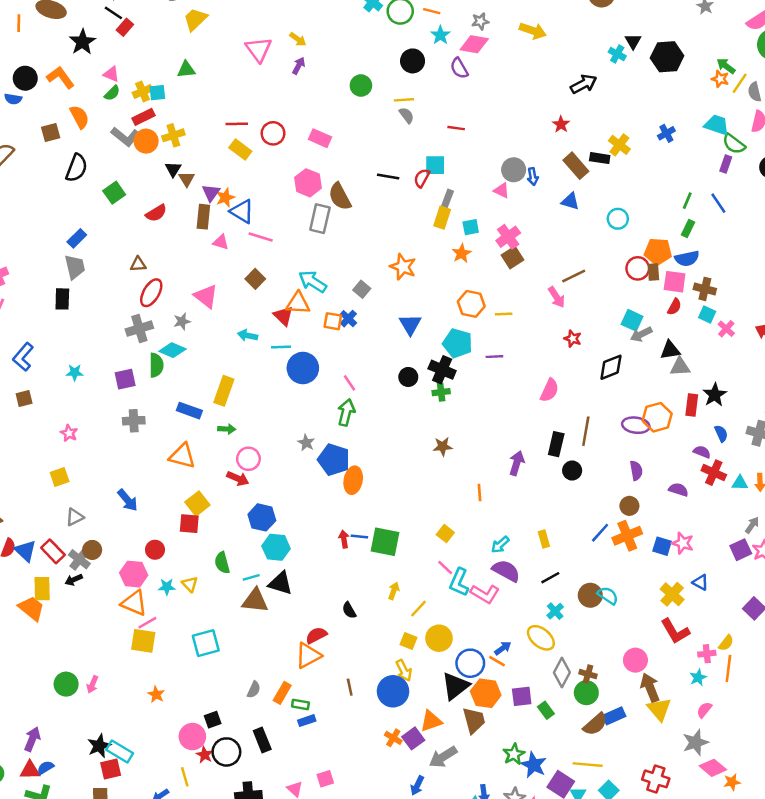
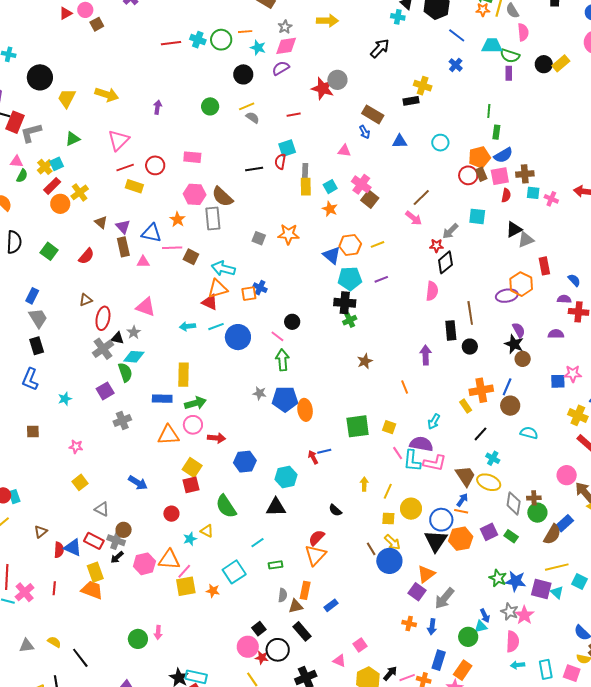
red rectangle: (125, 27) -> (15, 122), size x1.5
yellow arrow: (298, 39) -> (107, 95), moved, size x1.6
pink triangle: (258, 49) -> (118, 140), moved, turned 40
purple semicircle: (459, 68) -> (281, 68), turned 108
red star: (561, 124) -> (323, 88), moved, size x1.6
gray L-shape: (125, 137) -> (31, 133), moved, turned 145
brown rectangle: (576, 166) -> (373, 114), moved
black triangle: (173, 169) -> (117, 338), moved, turned -32
gray circle: (514, 170) -> (337, 80), moved
orange star: (225, 197) -> (178, 219), moved
blue line: (718, 203) -> (457, 35), moved
brown square: (255, 279) -> (191, 257), moved
gray square: (362, 289) -> (259, 238), moved
blue triangle: (410, 324) -> (332, 255), moved
gray arrow: (641, 334) -> (450, 231), moved
blue L-shape: (23, 357) -> (30, 379), moved
black diamond: (611, 367) -> (445, 262), moved
black circle: (408, 377) -> (292, 322), moved
black star: (715, 395) -> (514, 344), moved
brown square: (24, 399) -> (33, 432), turned 32
green arrow: (227, 429) -> (195, 403), size x1.5
pink circle: (248, 459) -> (193, 425), moved
gray triangle: (75, 517) -> (102, 509), turned -49
orange cross: (627, 536) -> (481, 390), moved, turned 30
green square: (385, 542) -> (358, 426), moved
cyan hexagon: (276, 547) -> (286, 477), moved
green semicircle: (222, 563) -> (226, 506), size x1.4
pink line: (445, 567) -> (398, 453), turned 32
purple semicircle: (506, 571) -> (421, 444), moved
pink hexagon: (134, 574) -> (144, 564), moved
cyan line: (251, 577) -> (258, 543), moved
brown circle: (590, 595) -> (510, 406), moved
brown triangle: (255, 601) -> (296, 606), moved, size x0.7
brown line: (350, 687) -> (371, 549), moved
orange star: (156, 694) -> (213, 591), moved
green rectangle: (300, 704) -> (276, 565), moved
brown trapezoid: (474, 720) -> (465, 476), moved
orange cross: (393, 738) -> (409, 624), moved

